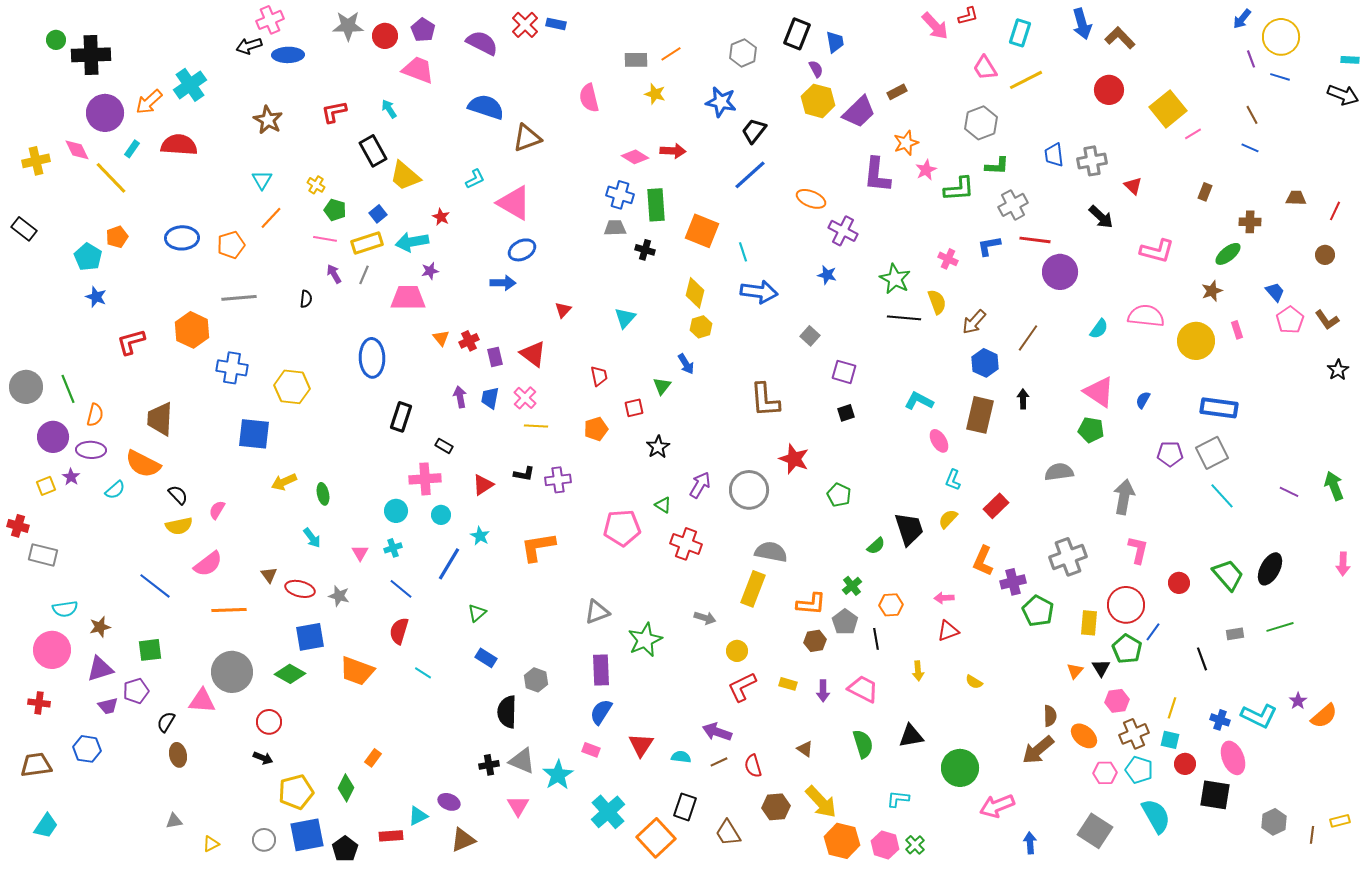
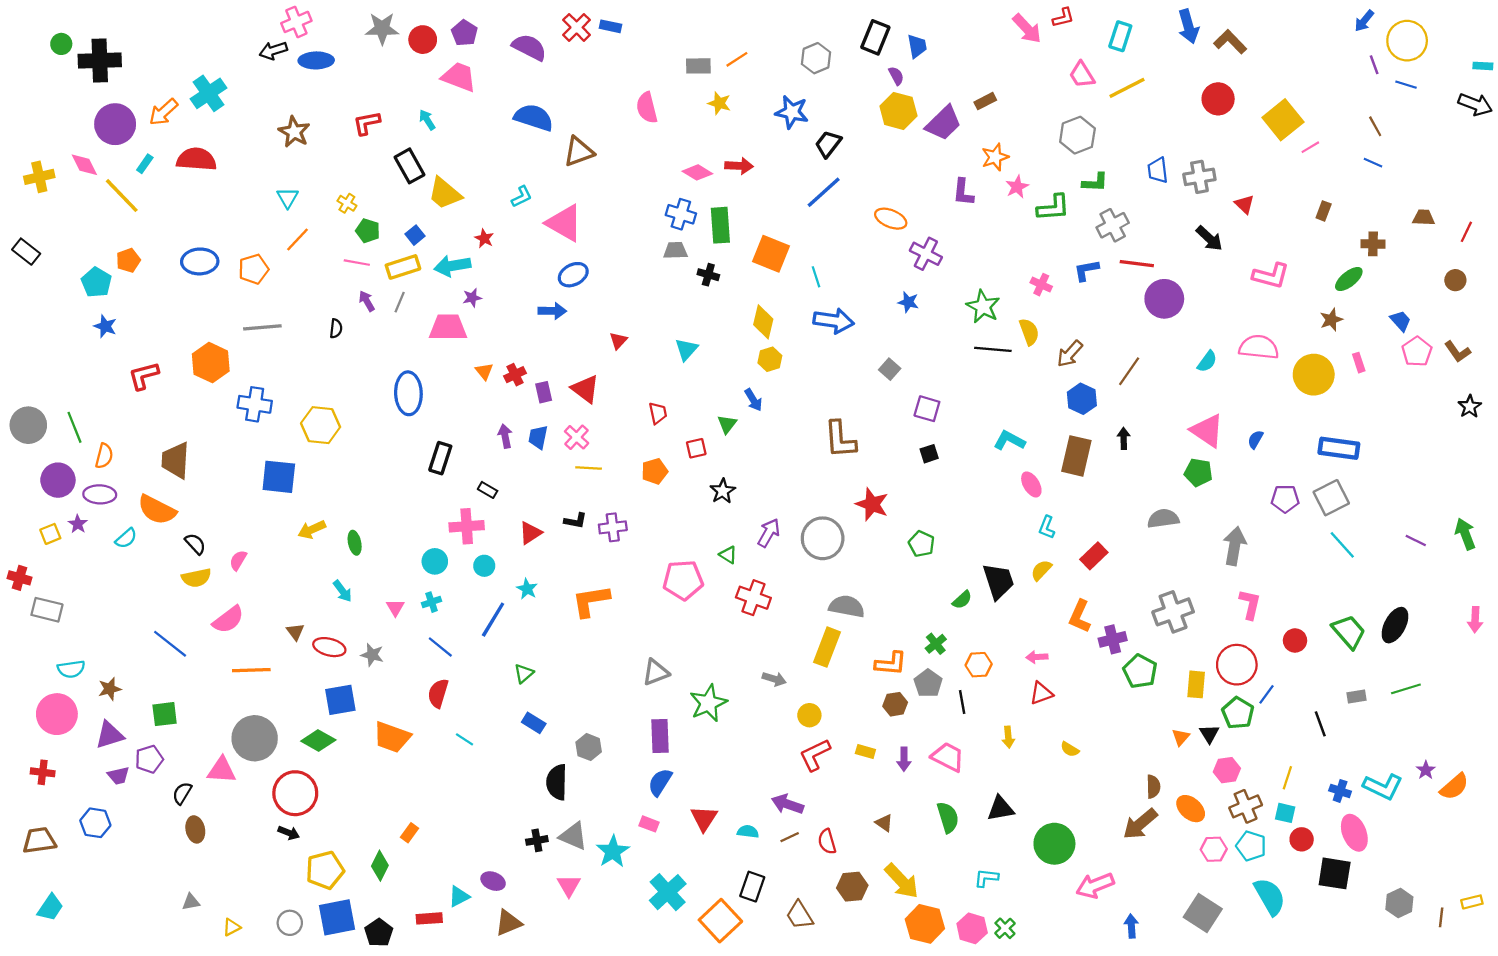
purple L-shape: (877, 175) -> (963, 192), size x0.7
red circle: (269, 722) -> (295, 793), size x1.6

